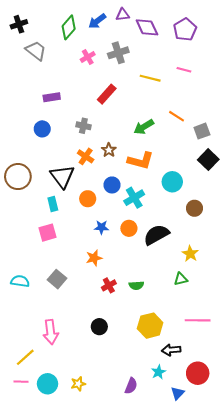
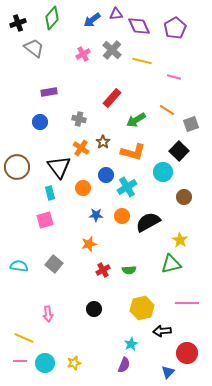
green diamond: (69, 27) -> (52, 18), moved
gray cross: (118, 53) -> (112, 50), turned -30
pink line: (184, 70) -> (174, 77), moved
yellow line: (150, 78) -> (142, 61), moved
red rectangle: (107, 94) -> (112, 98), moved
black square: (208, 160) -> (179, 151), moved
green triangle: (181, 279) -> (171, 264), size x1.5
pink arrow: (51, 332) -> (48, 314), size x0.7
yellow line: (25, 357) -> (24, 338), turned 66
cyan star: (159, 372) -> (131, 344), moved

